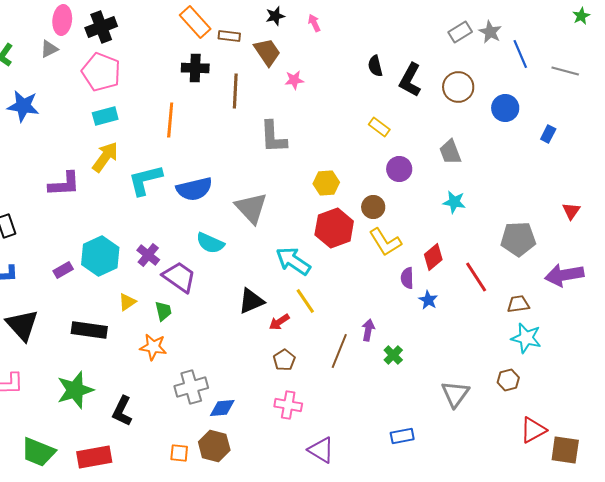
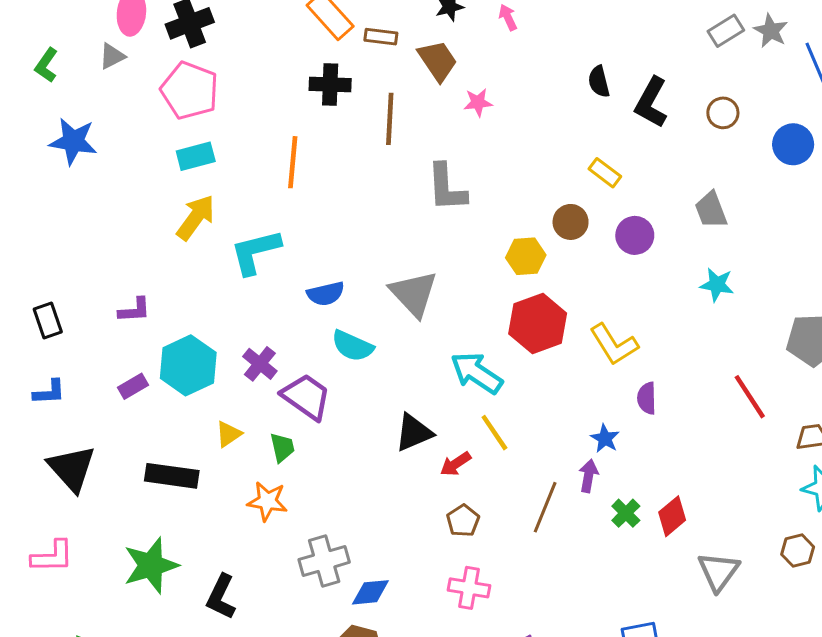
brown circle: (458, 87) -> (723, 113), size x0.7
purple L-shape: (64, 184) -> (134, 310), moved, size x0.7
blue semicircle: (194, 189) -> (326, 294), moved, size x0.7
brown circle: (373, 207) -> (571, 222), moved
red diamond: (433, 257) -> (672, 516), moved
blue star: (428, 300) -> (605, 439), moved

